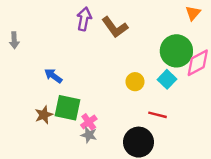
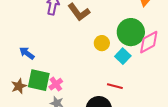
yellow circle: (135, 82) -> (102, 43), moved
pink cross: (89, 122) -> (56, 84), moved

